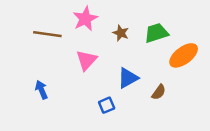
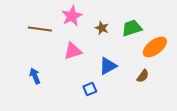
pink triangle: (86, 60) -> (73, 51), turned 30
brown semicircle: (159, 92) -> (143, 76), moved

